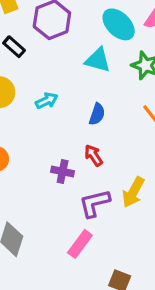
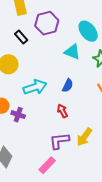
cyan arrow: (47, 101) -> (35, 87), moved, size x1.6
purple cross: (63, 171) -> (18, 115), moved

